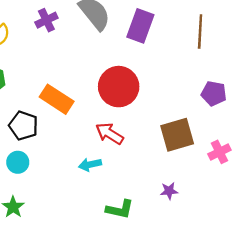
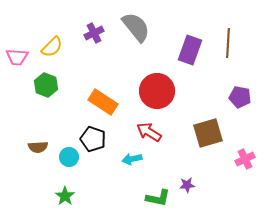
purple rectangle: (140, 26) -> (190, 50), moved
black pentagon: (23, 126) -> (93, 139), moved
pink cross: (219, 152) -> (245, 159), moved
purple star: (169, 191) -> (187, 185), moved

